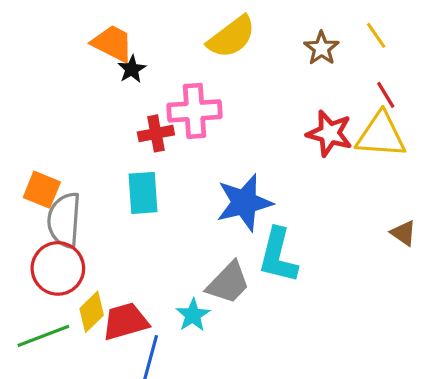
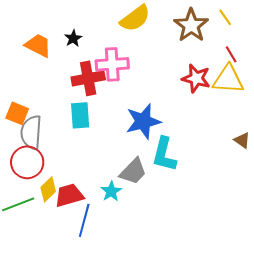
orange trapezoid: (113, 43) -> (38, 45), moved
brown star: (321, 48) -> (191, 25), size x1.6
red cross: (156, 133) -> (88, 78), size x1.5

